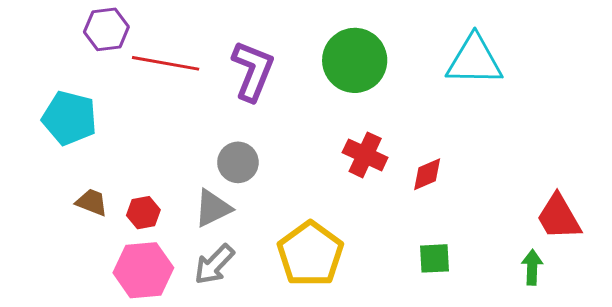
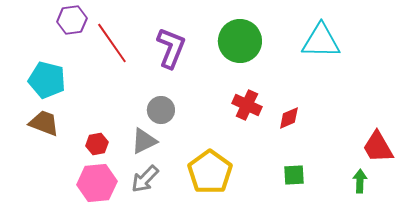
red line: (166, 63) -> (112, 43), turned 45
brown trapezoid: (92, 202) -> (44, 123), moved, size x1.4

